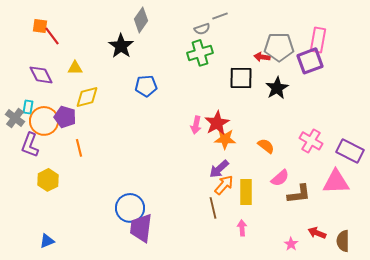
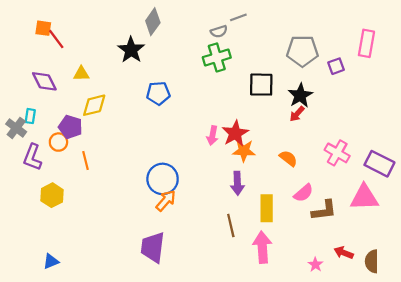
pink rectangle: (318, 40) -> (366, 43), moved
red arrow: (262, 57) -> (297, 114), moved, turned -56
purple square: (310, 61) -> (336, 66), size x0.6
orange circle: (44, 121) -> (58, 142), moved, size x0.6
purple arrow: (219, 169) -> (237, 183), turned -50
orange arrow: (224, 185) -> (166, 201), moved
blue circle: (130, 208) -> (163, 179), moved
pink arrow: (242, 228) -> (262, 247), size x1.8

